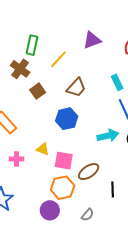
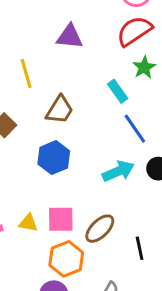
purple triangle: (92, 40) -> (70, 37), turned 36
yellow line: (58, 59) -> (26, 73), turned -48
yellow triangle: (43, 149) -> (28, 223), moved

